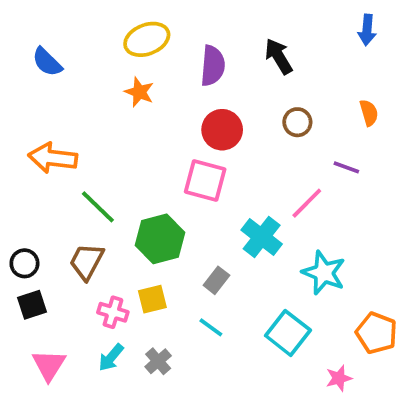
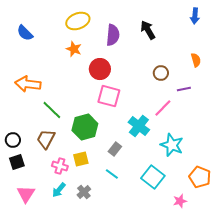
brown circle: (297, 122) -> (161, 73), moved
red circle: (222, 130) -> (100, 69), moved
purple line: (346, 167) -> (184, 89), turned -32

